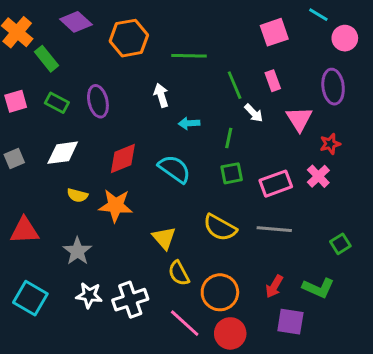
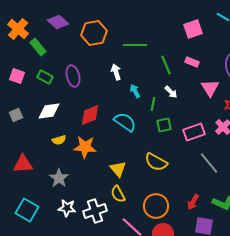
pink rectangle: (273, 81) -> (192, 62), turned -48
pink square: (16, 101) -> (17, 76), turned 35
white arrow: (254, 113) -> (171, 92), moved
cyan arrow: (189, 123) -> (135, 91), turned 64
green line: (229, 138) -> (153, 104), moved
yellow semicircle: (77, 195) -> (59, 140), turned -32
gray line: (274, 229) -> (209, 163), moved, turned 45
yellow semicircle: (179, 273) -> (118, 194), moved

